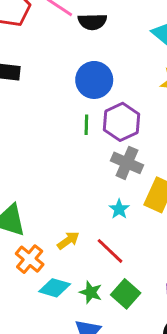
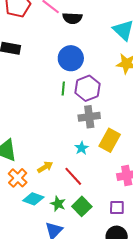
gray cross: (127, 163) -> (89, 117), turned -35

